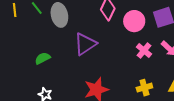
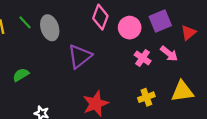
green semicircle: (43, 58) -> (21, 75), moved

